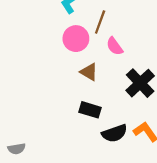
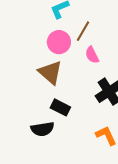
brown triangle: (89, 72) -> (50, 72), moved, size x1.5
black semicircle: (114, 133) -> (42, 129), moved

